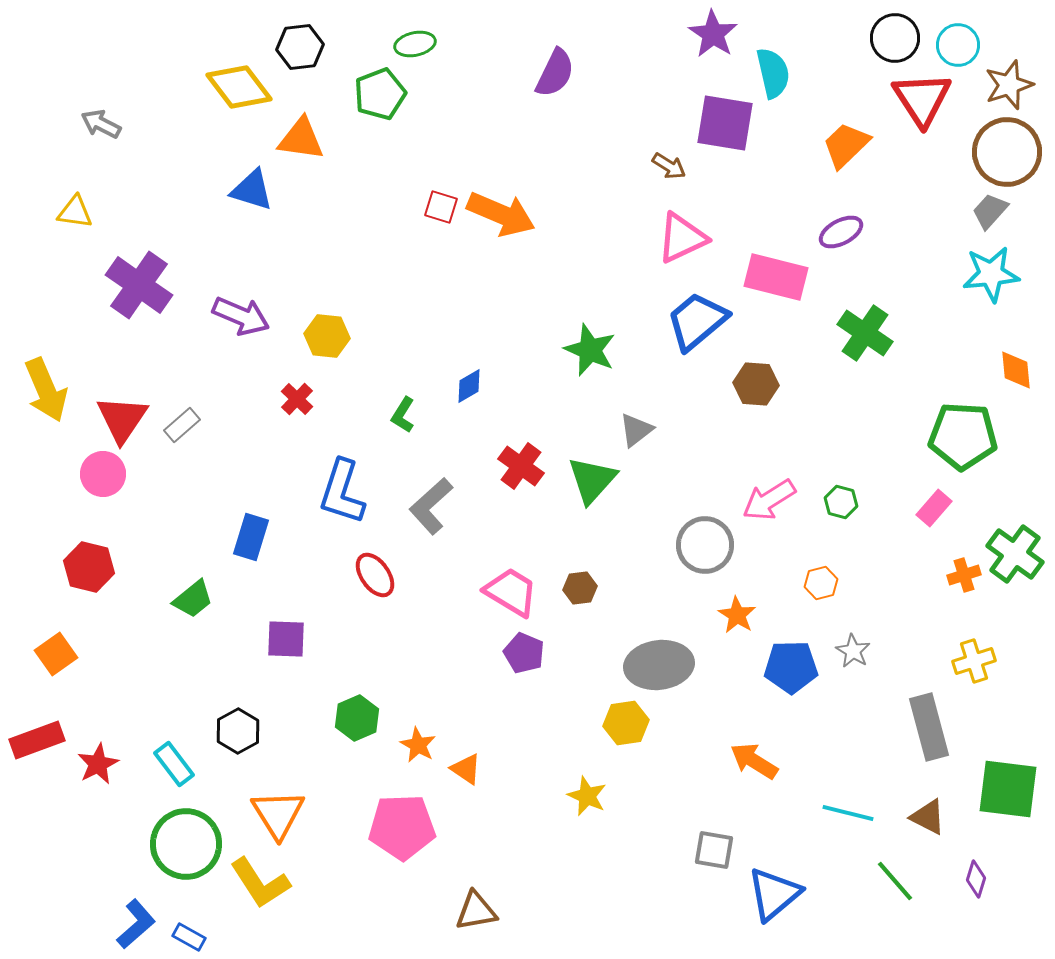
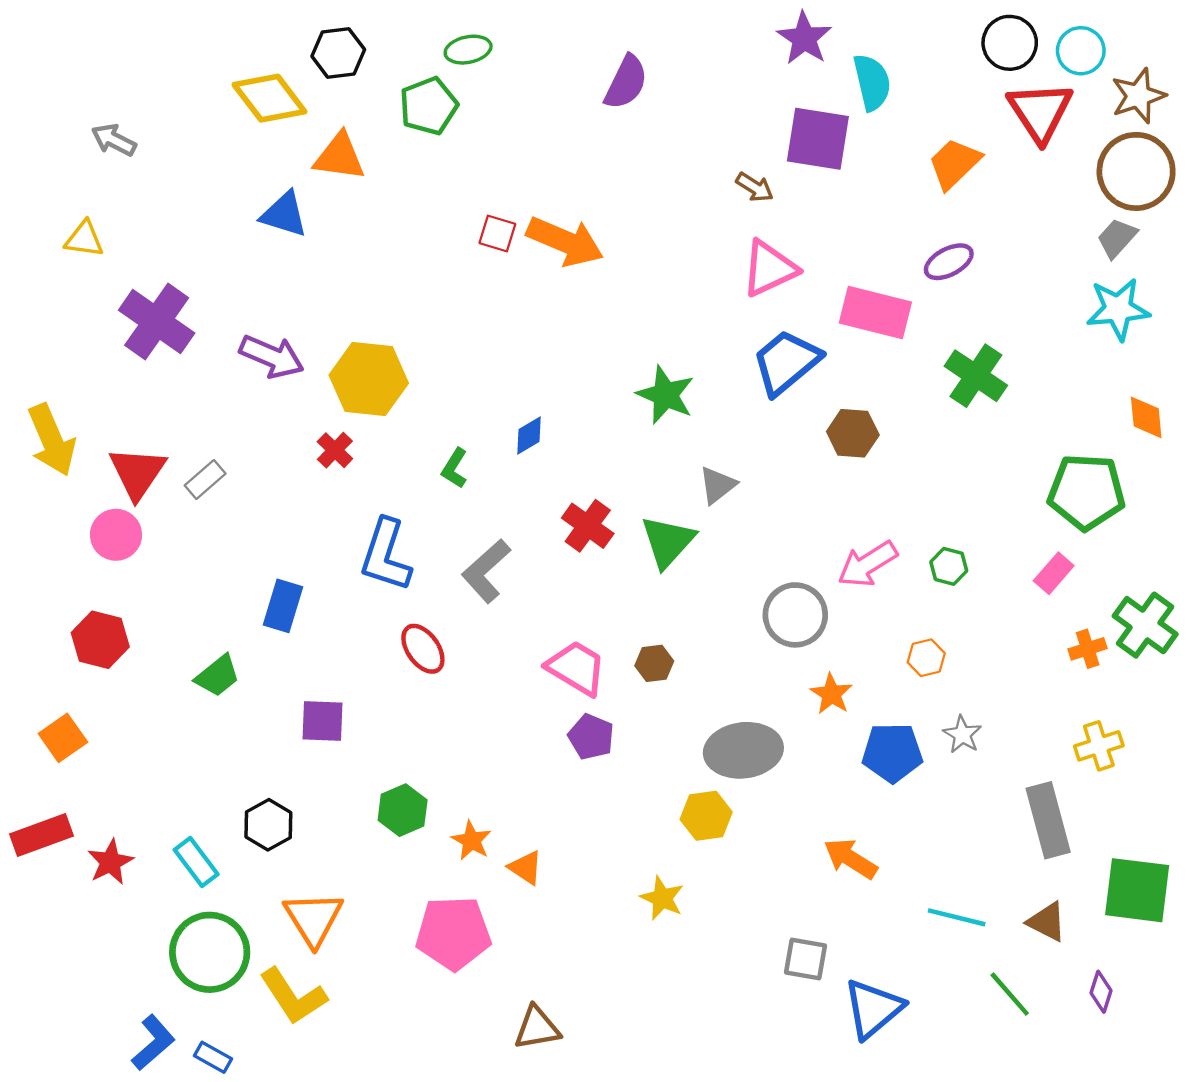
yellow hexagon: (327, 336) -> (369, 379), size x1.5

